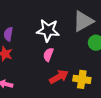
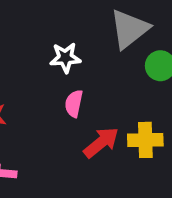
white star: (48, 30) -> (65, 58), size x0.7

